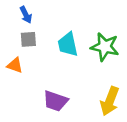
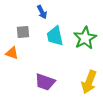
blue arrow: (26, 15) -> (42, 12), moved
green star: (105, 47) -> (85, 38), turned 30

